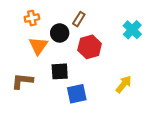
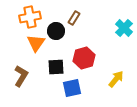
orange cross: (32, 18) -> (30, 17), size x1.5
red hexagon: (90, 47) -> (84, 58), moved
brown L-shape: (22, 81) -> (21, 76), turned 115

